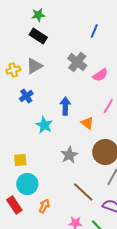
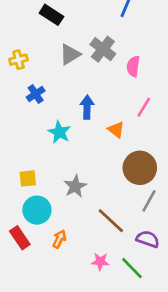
gray triangle: (34, 66) -> (70, 54), moved
pink semicircle: (100, 75) -> (133, 66), turned 133
gray star: (69, 155) -> (75, 186), moved

